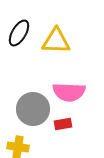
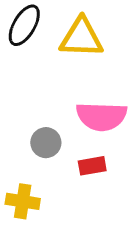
gray circle: (33, 109) -> (46, 143), size x0.6

